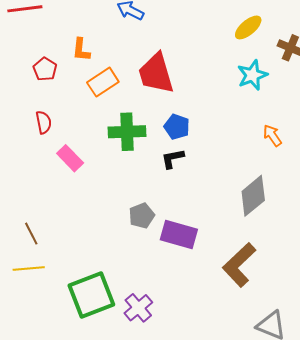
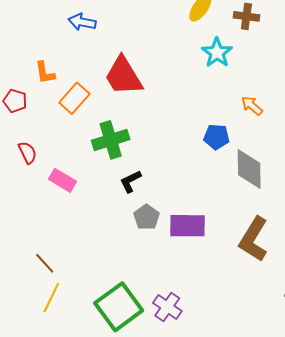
blue pentagon: (177, 127) -> (216, 137), moved
black L-shape: (173, 158) -> (131, 181), moved
gray diamond: (253, 196) -> (249, 169), turned -36
yellow line: (29, 269) -> (51, 298), turned -44

